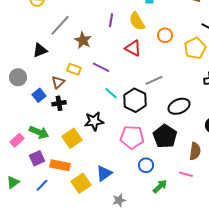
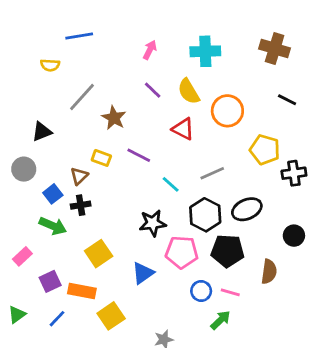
purple line: (111, 20) -> (153, 90), turned -56
orange circle: (165, 35) -> (227, 111), size x1.5
yellow pentagon: (195, 48) -> (265, 150), moved, turned -30
black triangle: (40, 50) -> (42, 132), moved
cyan line: (111, 93) -> (171, 184), moved
black hexagon: (135, 100) -> (205, 215), moved
black star: (94, 121) -> (153, 223), moved
green arrow: (39, 132) -> (53, 226), moved
black pentagon: (165, 136) -> (227, 251), turned -30
blue triangle: (104, 173) -> (143, 273), moved
pink line: (186, 174) -> (230, 292), moved

